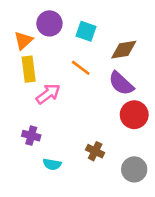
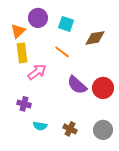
purple semicircle: (121, 83) -> (77, 85), moved
brown cross: (95, 151) -> (70, 129), moved

